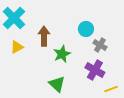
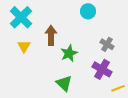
cyan circle: (86, 29) -> (88, 11), moved
yellow triangle: (17, 47) -> (24, 46), turned -32

